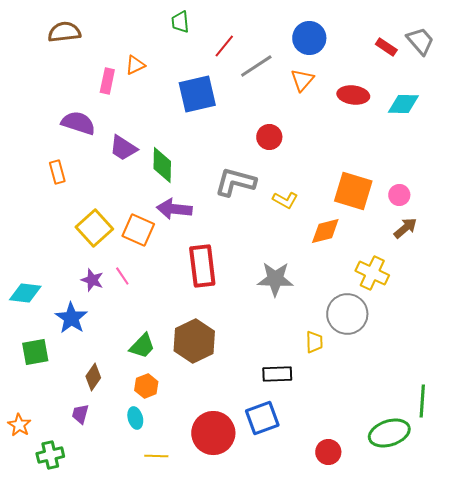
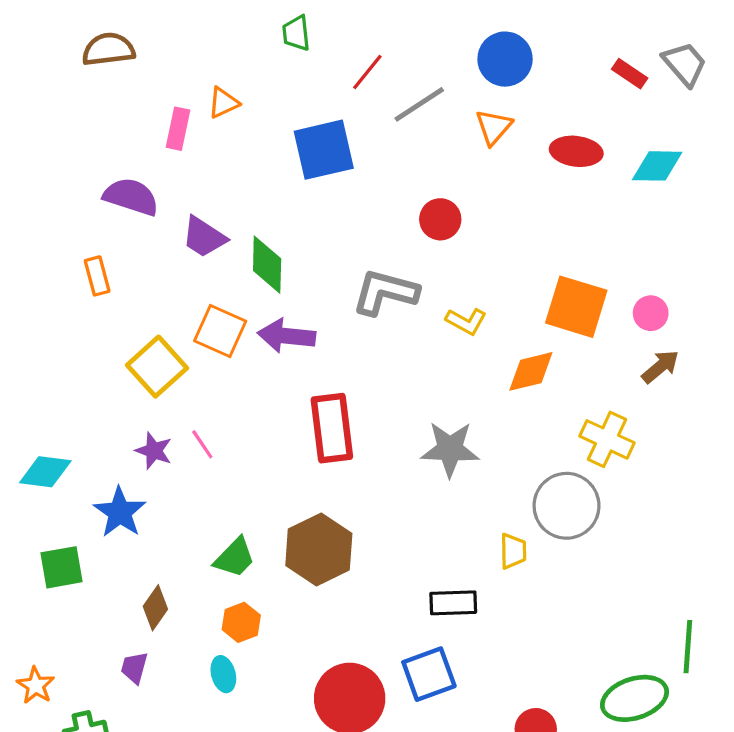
orange square: (138, 230) -> (220, 331), moved

